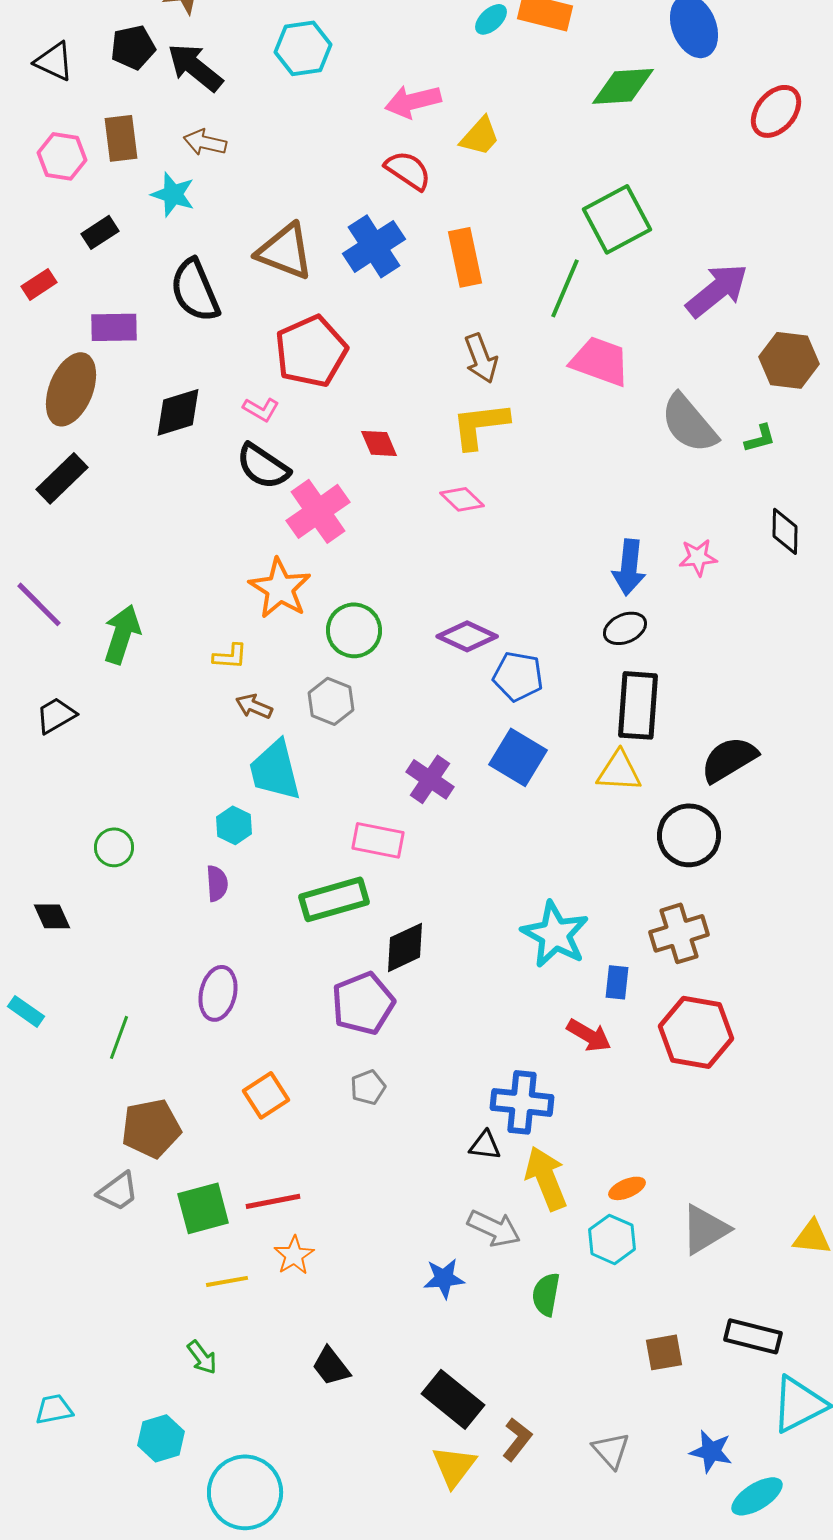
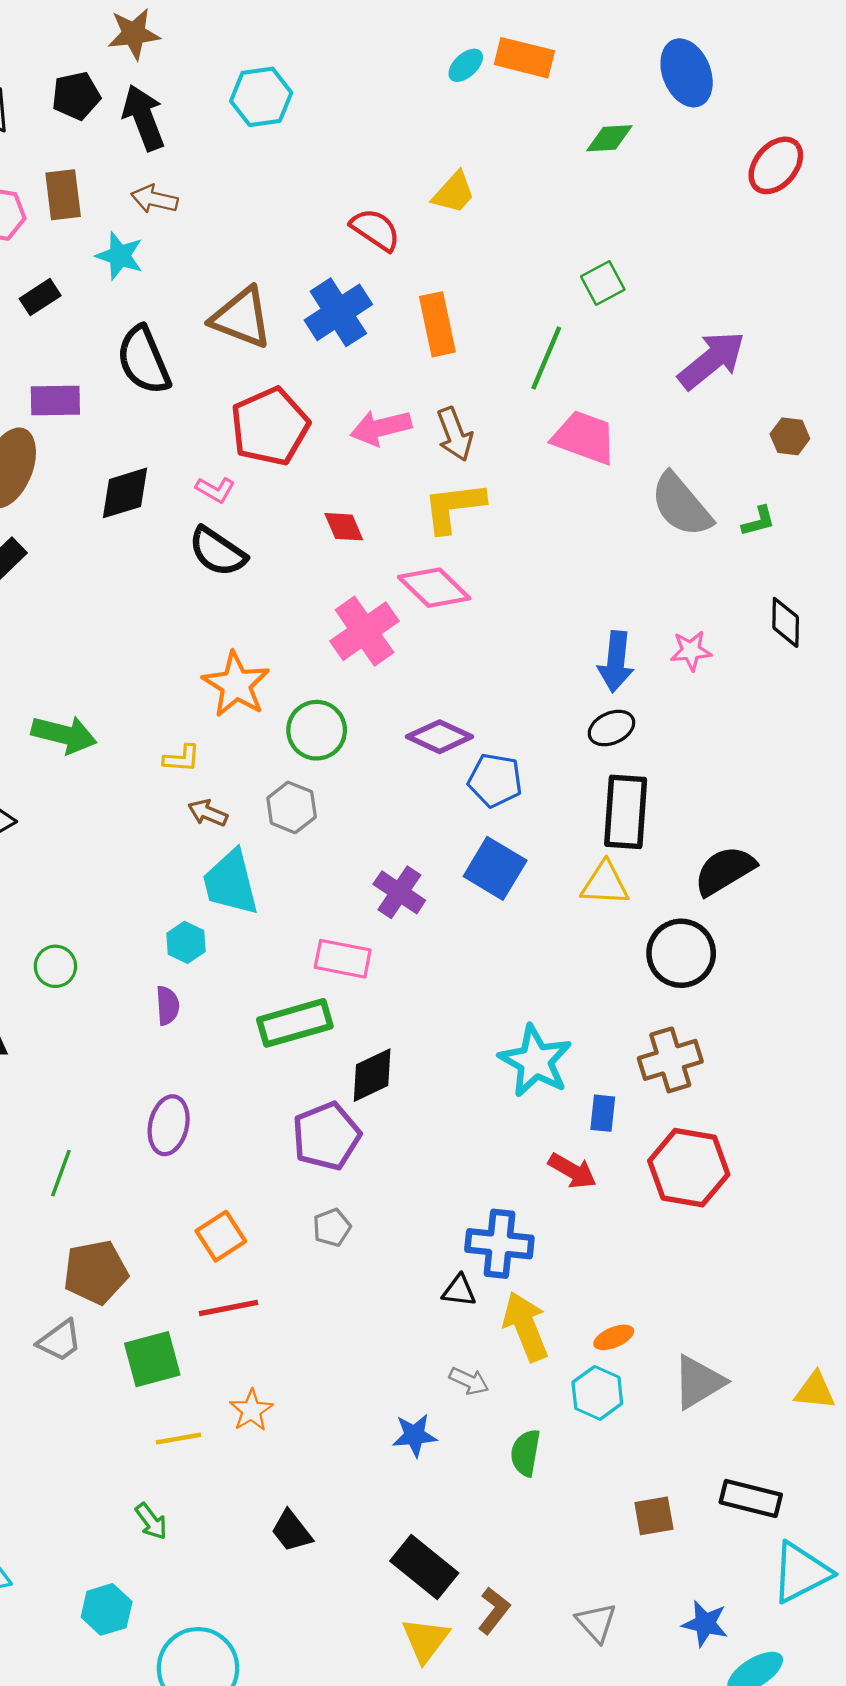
black arrow: (195, 67) -> (144, 118), turned 30
green diamond: (623, 86) -> (609, 138), size x0.7
pink arrow: (413, 101) -> (381, 428), moved
green square: (617, 219) -> (603, 283), size x0.6
brown hexagon: (789, 360) -> (790, 436), size x0.6
pink diamond: (462, 499) -> (434, 588), size x1.5
pink cross: (318, 511) -> (364, 631), moved
green arrow: (122, 634) -> (64, 735), turned 86
red line: (273, 1201) -> (228, 1308), moved
gray arrow: (494, 1228) -> (469, 1381), size x0.7

